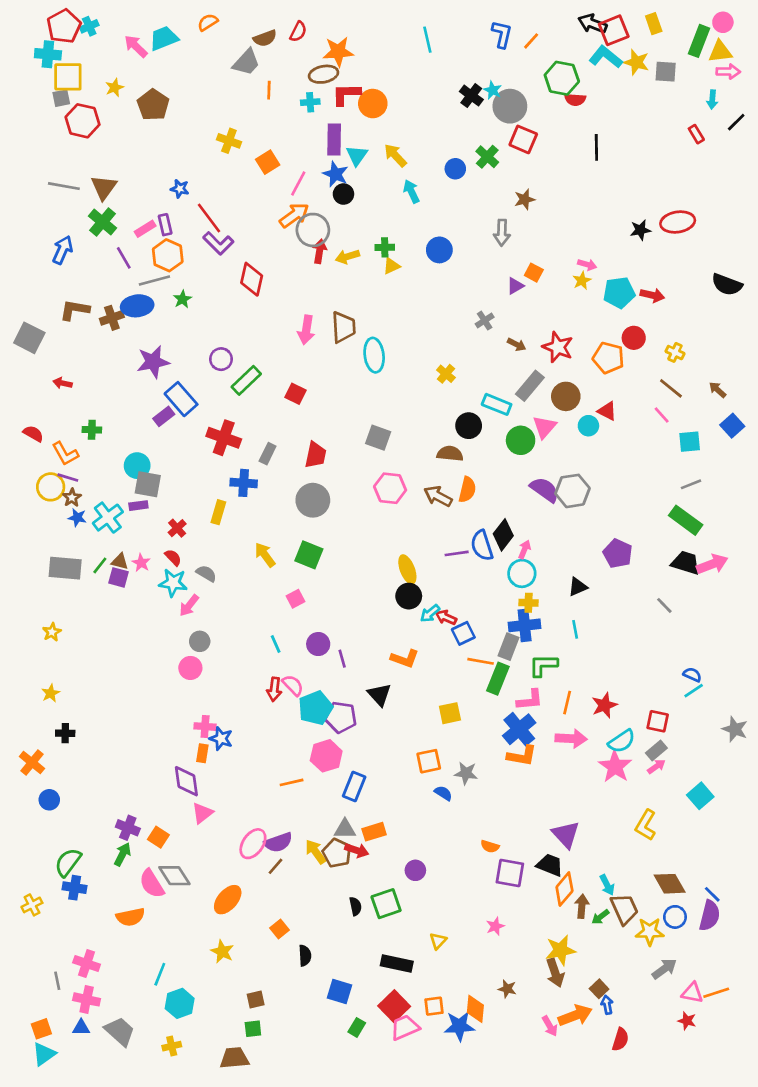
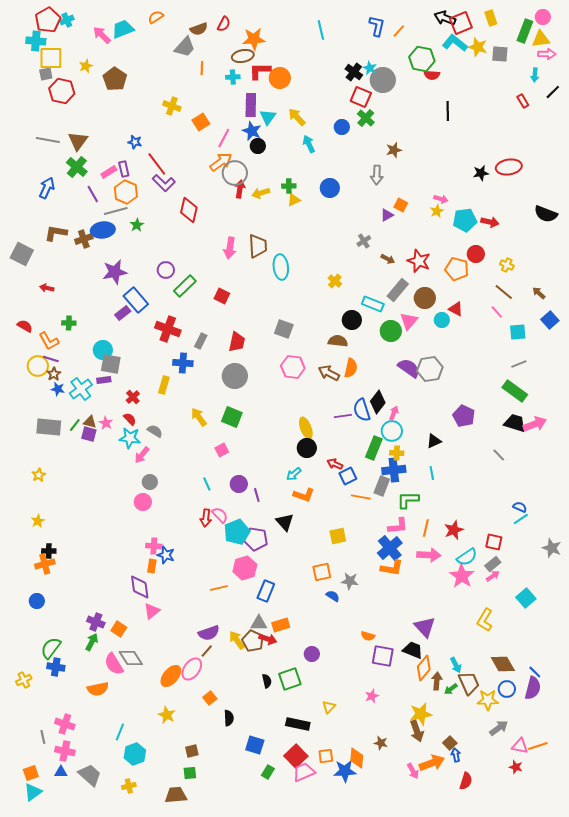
red square: (523, 139) -> (361, 97), moved
cyan arrow: (430, 613) -> (294, 474), moved
green rectangle: (498, 679) -> (374, 448), moved
orange cross: (32, 762) -> (45, 564), moved, turned 36
pink ellipse: (253, 844) -> (192, 669), moved

